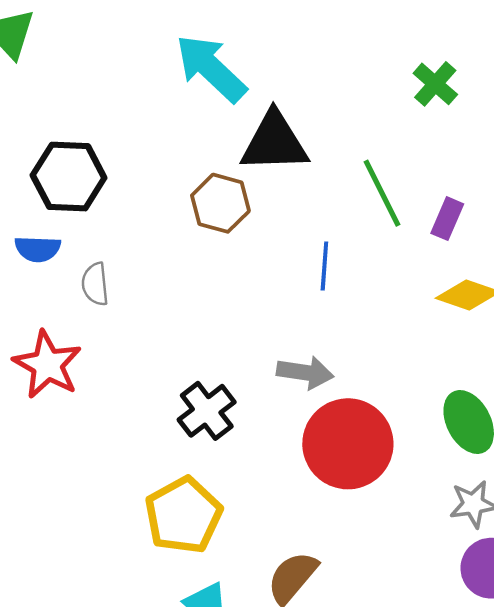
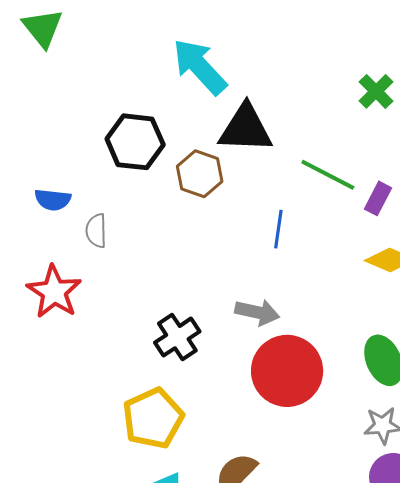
black hexagon: (69, 177) -> (135, 142), moved
green line: (382, 193) -> (328, 175), turned -40

